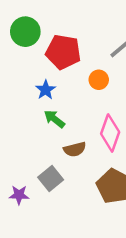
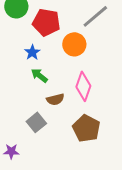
orange circle: (99, 80) -> (74, 44), size x1.5
purple star: (19, 195) -> (11, 151), moved

